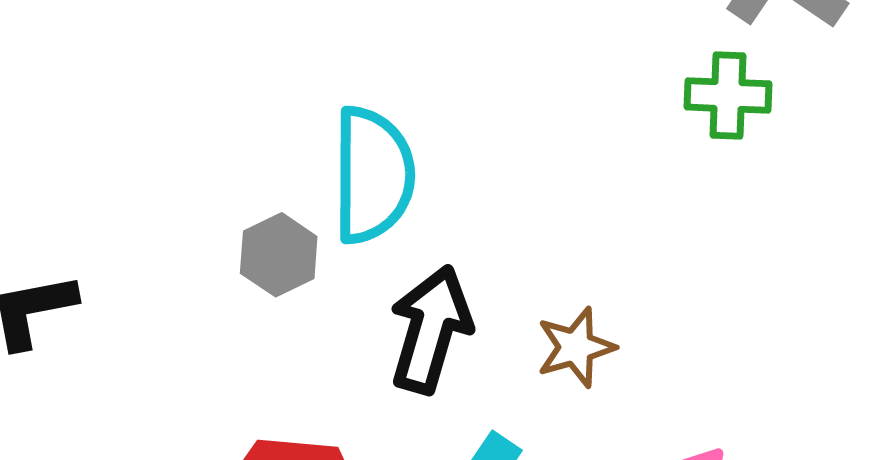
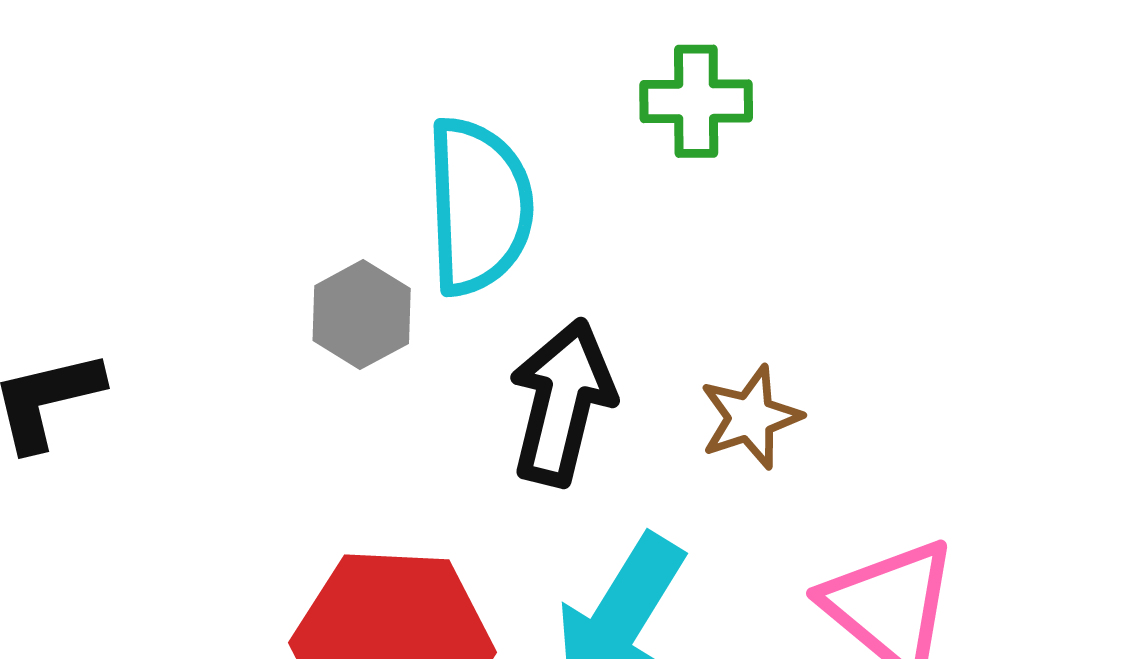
green cross: (728, 95) -> (696, 101), moved

